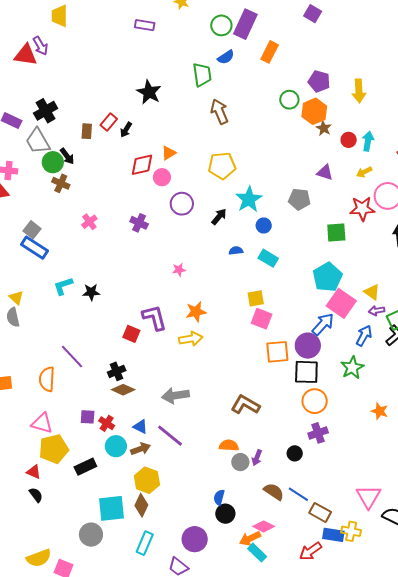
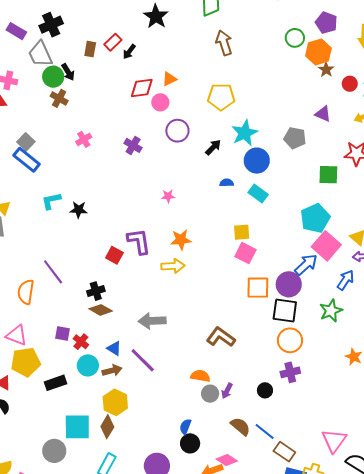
blue circle: (264, 225) -> (257, 161), size x1.6

